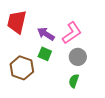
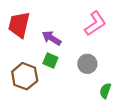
pink L-shape: (72, 33) -> (95, 24), moved
green semicircle: (74, 81) -> (105, 91), moved

